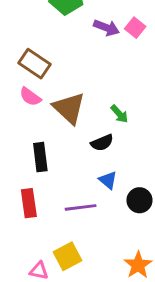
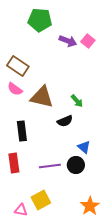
brown triangle: (69, 108) -> (42, 97), turned -30
blue triangle: (108, 180) -> (84, 147), moved
black circle: (139, 200) -> (76, 165), moved

